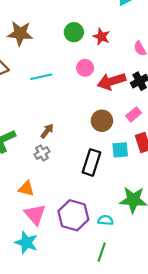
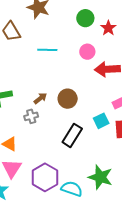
brown circle: (102, 121) -> (68, 99), moved
cyan square: (120, 150) -> (101, 121), moved, turned -35
cyan semicircle: (105, 220) -> (72, 189), size x1.5

